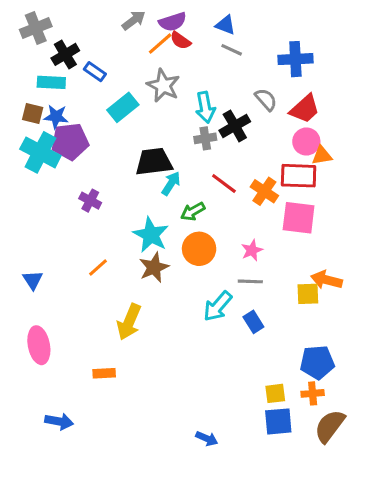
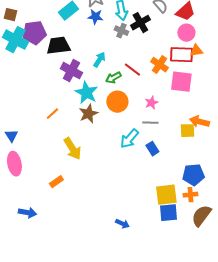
blue star: (56, 117) -> (95, 17), moved
gray cross: (205, 138) -> (121, 31), turned 32
orange triangle: (322, 156) -> (196, 51), moved
black trapezoid: (154, 162) -> (58, 46), moved
red line: (224, 183) -> (132, 70), moved
purple cross: (90, 201) -> (71, 71), moved, size x1.5
blue triangle: (33, 280) -> (11, 136), moved
yellow arrow: (129, 322) -> (72, 149), turned -55
orange rectangle: (104, 373) -> (56, 182), turned -32
yellow square: (275, 393) -> (166, 195), size x1.6

